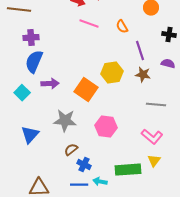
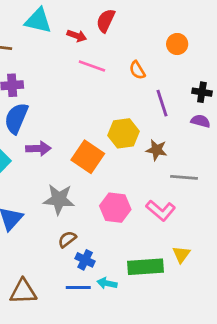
black cross: (169, 35) -> (202, 92), moved
brown star: (143, 75) -> (157, 150), moved
pink L-shape: (152, 137) -> (161, 210), moved

